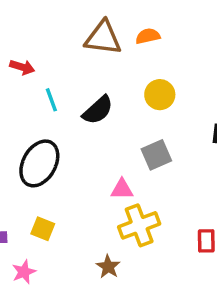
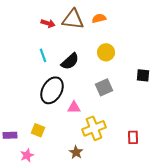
red arrow: (22, 67) -> (48, 23), moved
black ellipse: (39, 163) -> (52, 90), moved
pink triangle: (122, 189) -> (74, 107), moved

